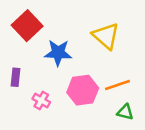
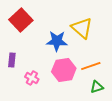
blue star: (58, 53) -> (57, 41), moved
green triangle: (125, 112) -> (97, 87), turned -32

